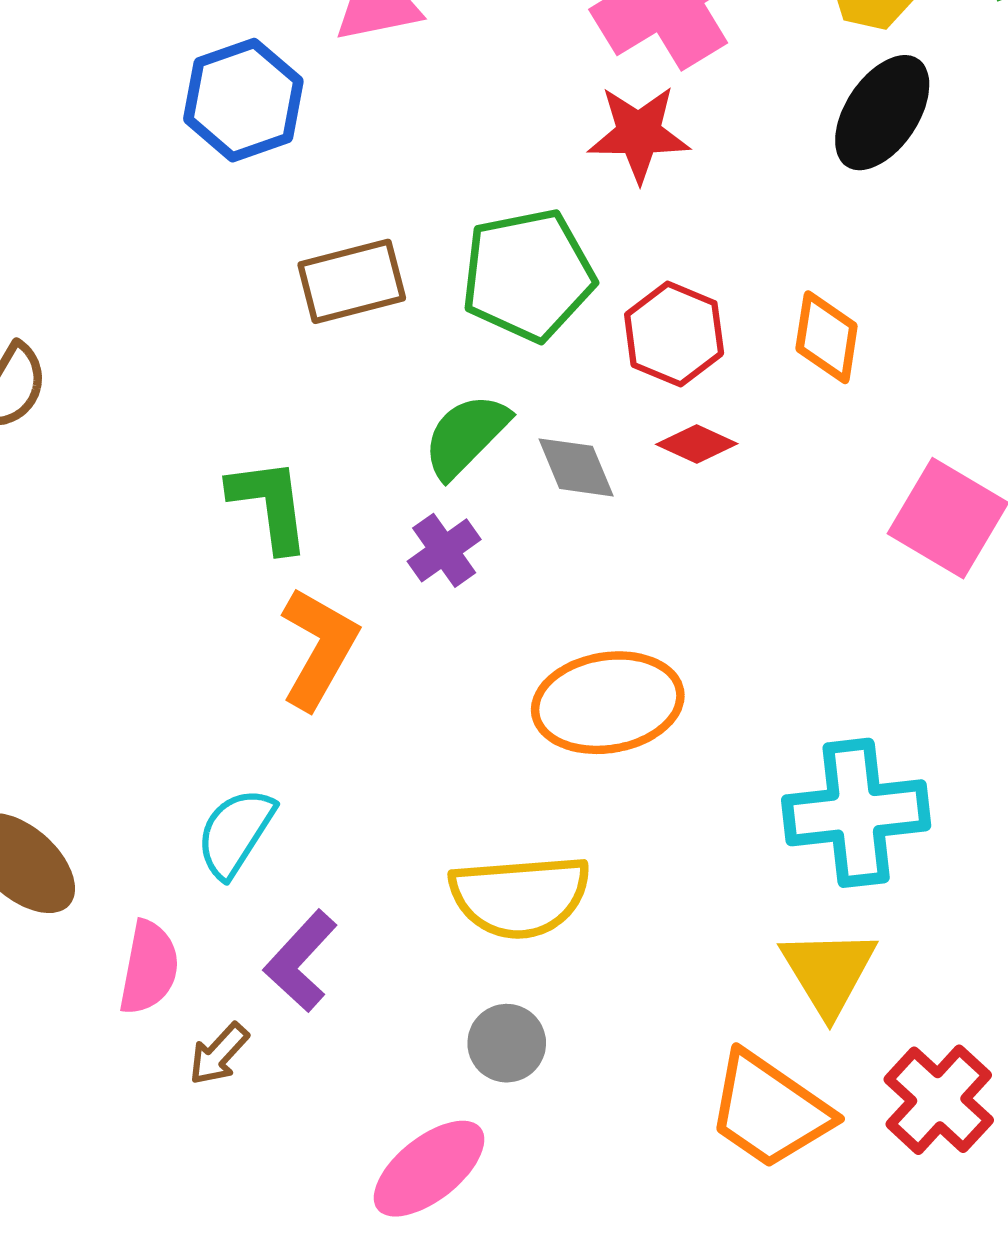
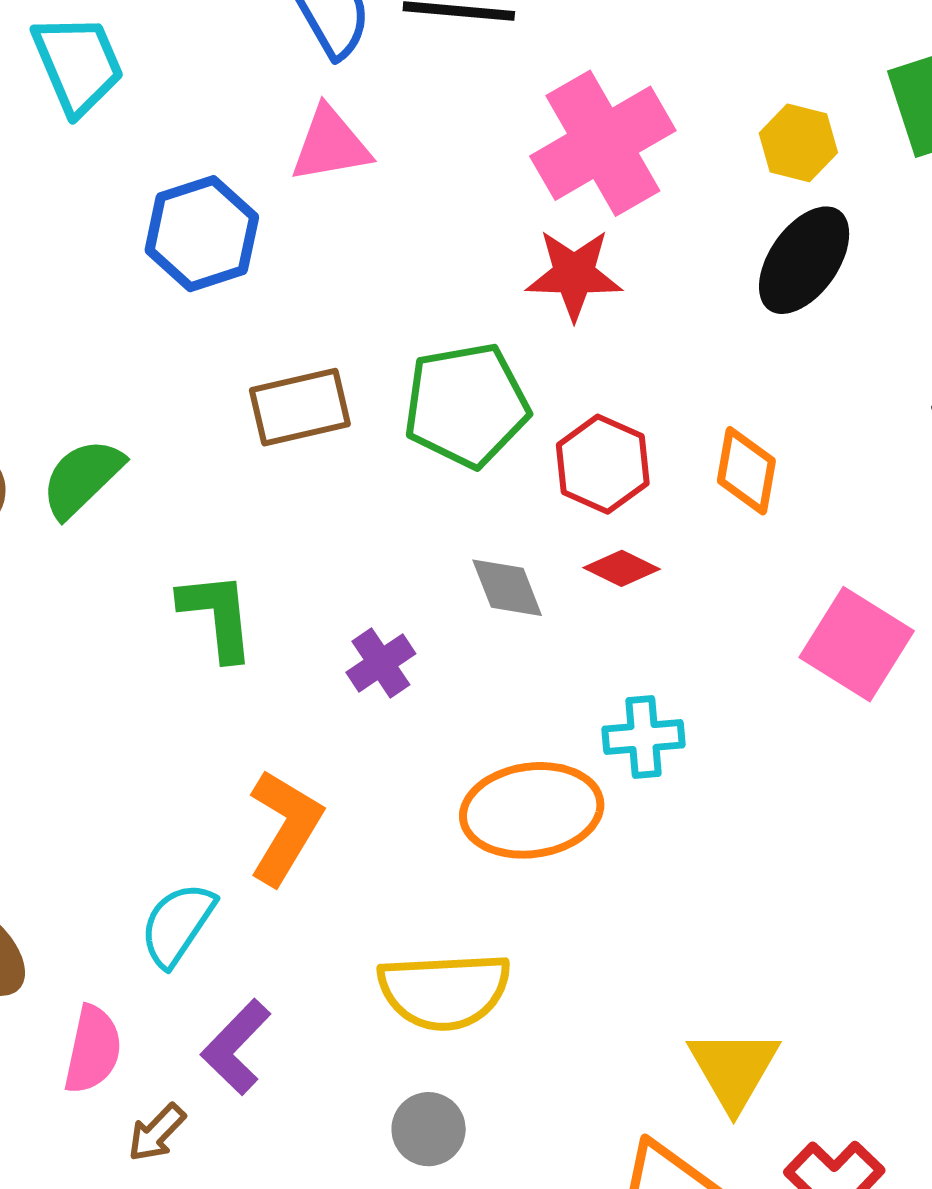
green semicircle: (466, 436) -> (82, 478), moved
orange L-shape: (319, 648) -> (285, 827), moved
cyan cross: (856, 813) -> (644, 737), moved, size x0.6

